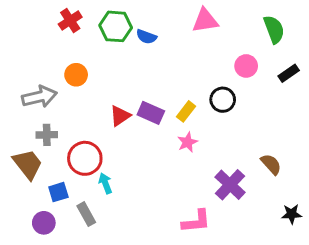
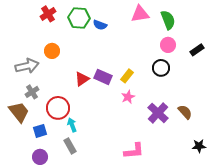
green semicircle: (274, 29) -> (168, 20), moved
black circle: (223, 100) -> (161, 68), moved
gray cross: (47, 135) -> (32, 92), turned -32
purple cross: (230, 185) -> (158, 113), moved
gray rectangle: (86, 214) -> (70, 146), moved
purple circle: (44, 223) -> (40, 157), moved

